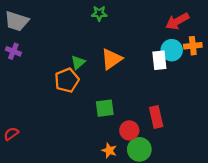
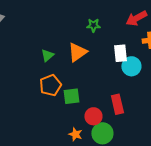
green star: (99, 13) -> (93, 25), moved
cyan circle: (172, 50) -> (131, 66), moved
orange pentagon: (67, 80) -> (50, 85), moved

